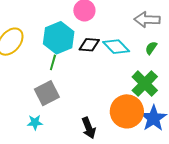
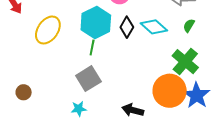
black diamond: (89, 45) -> (127, 27), turned -60
black arrow: (89, 128) -> (133, 110), turned 130

